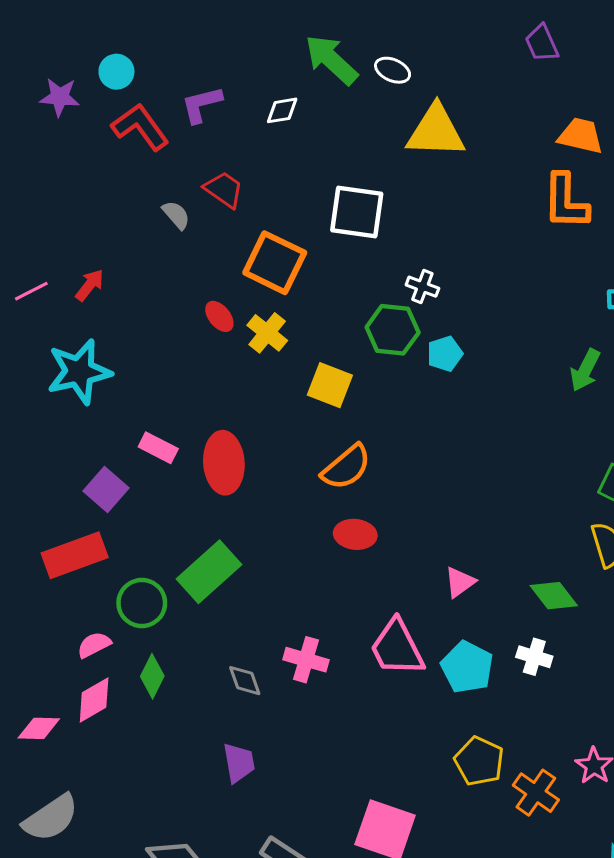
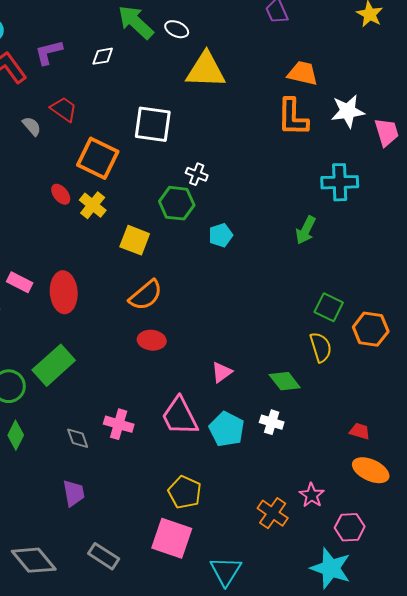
cyan pentagon: (445, 354) -> (221, 235), moved
yellow pentagon: (479, 761) -> (185, 492), moved

